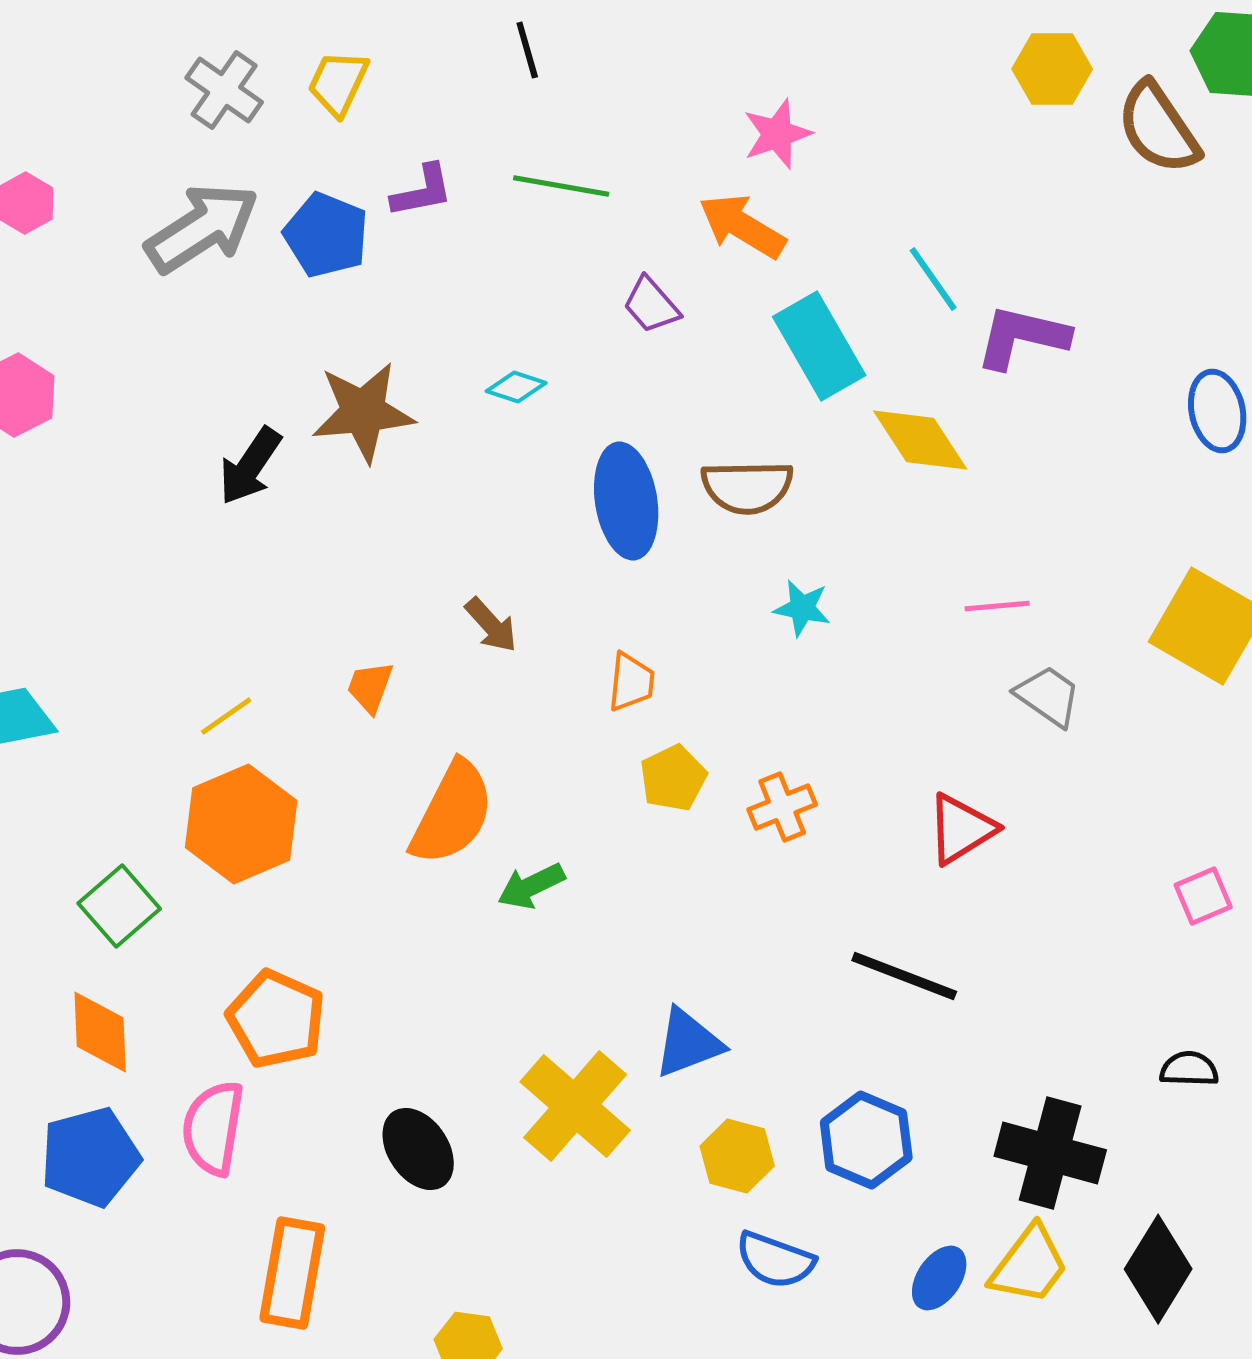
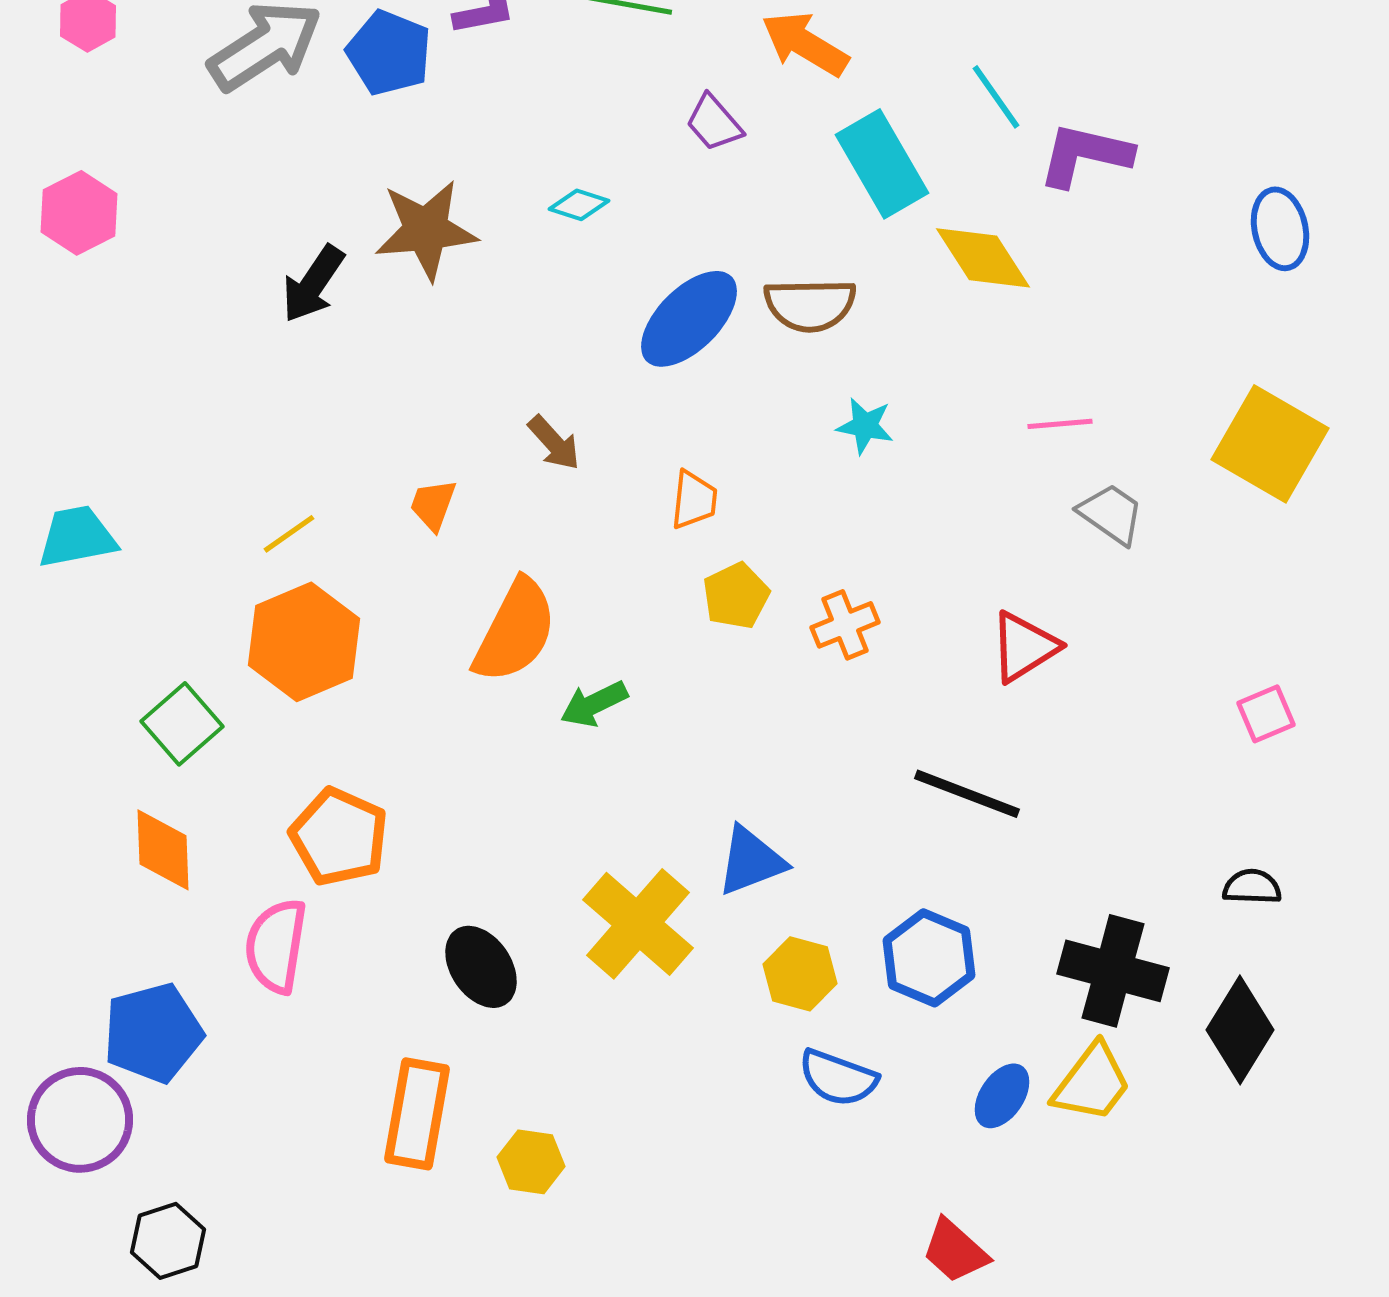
blue ellipse: (626, 501) -> (689, 319), turned 54
blue pentagon: (90, 1157) -> (153, 1033), moved
black diamond: (1158, 1269) -> (1240, 1030), moved
orange rectangle: (292, 1273) -> (417, 1114), moved

